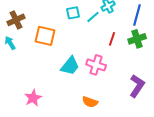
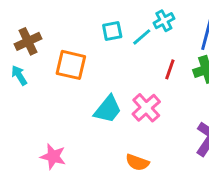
pink cross: (96, 65) -> (146, 108), turned 30
pink star: (33, 98) -> (53, 157), turned -30

